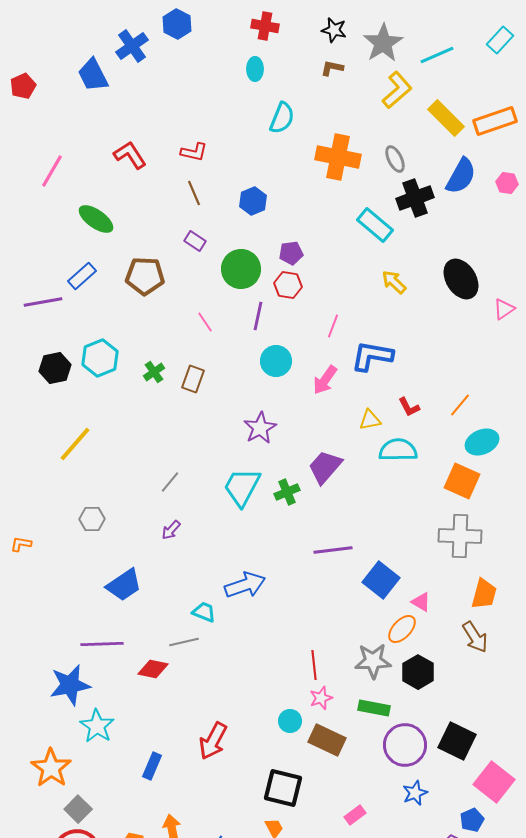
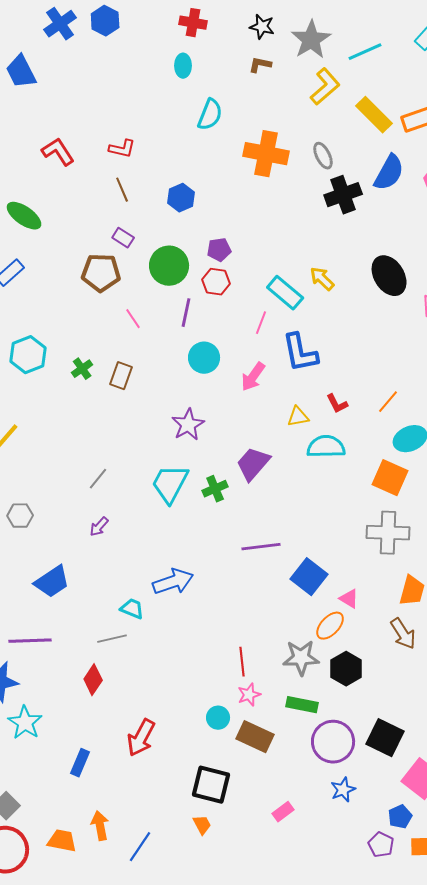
blue cross: (132, 46) -> (60, 24), moved
cyan rectangle: (375, 225) -> (285, 293), moved
brown pentagon: (145, 276) -> (101, 273), moved
blue L-shape: (372, 356) -> (300, 353), turned -111
red diamond: (153, 669) -> (93, 680), moved, turned -68

